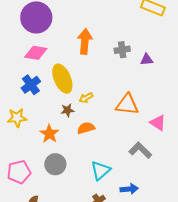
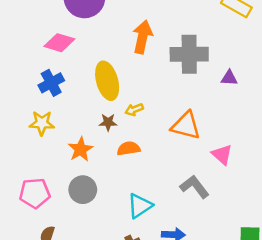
gray cross: (122, 50) -> (189, 54), size x1.8
pink diamond: (36, 53) -> (59, 43), moved
purple triangle: (147, 60) -> (229, 78), moved
blue cross: (31, 85) -> (51, 83), moved

